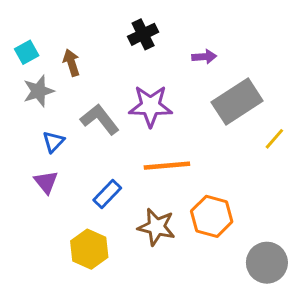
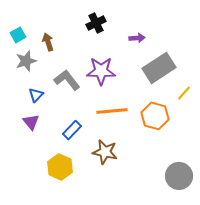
orange hexagon: (212, 216) -> (155, 116), moved

